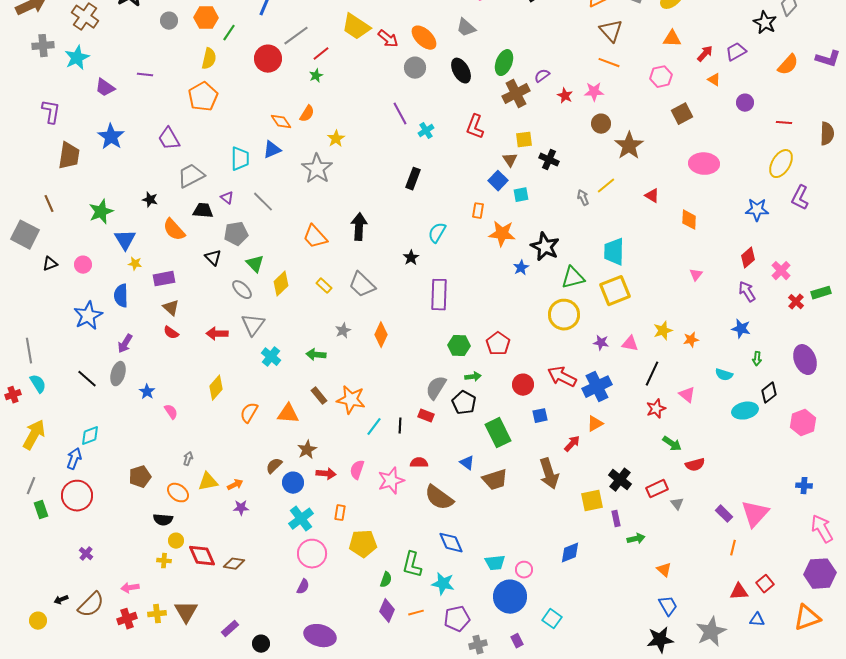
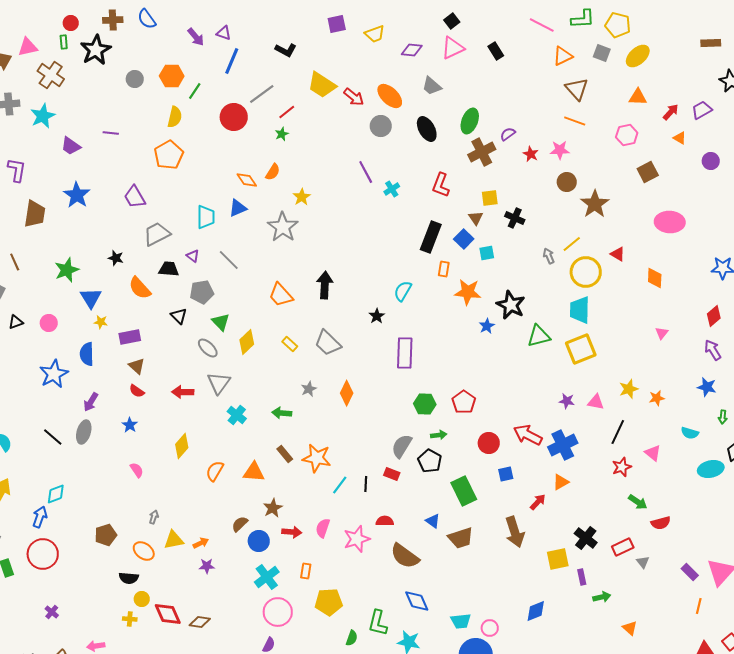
black rectangle: (413, 179) -> (431, 237), moved, size x1.4
yellow circle: (564, 315) -> (586, 272), moved
blue star: (147, 392) -> (130, 425), moved

